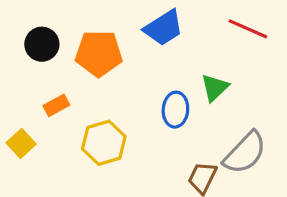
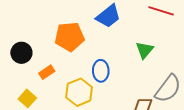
black circle: (42, 44) -> (21, 53), moved
blue ellipse: (175, 110) -> (101, 71), moved

